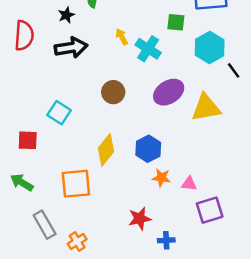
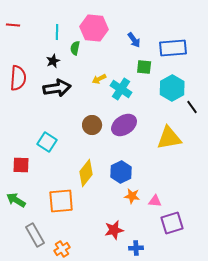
yellow arrow: (122, 37) -> (99, 79), turned -88
purple ellipse: (169, 92) -> (124, 125), moved

